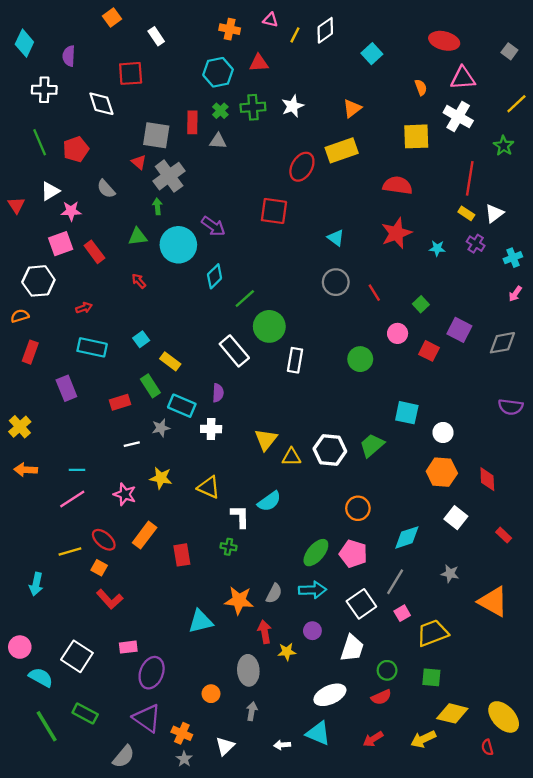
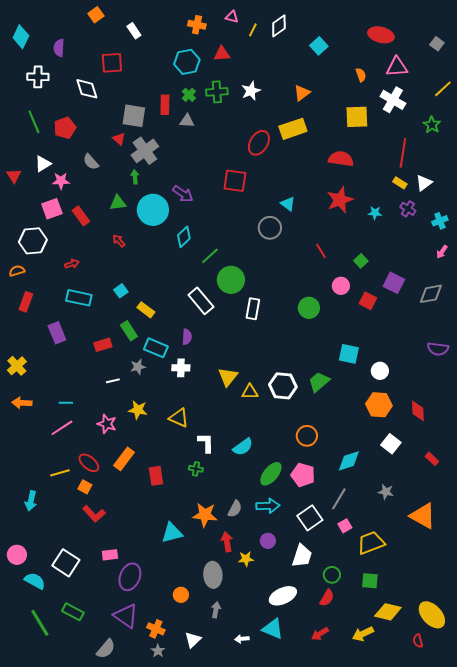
gray circle: (336, 282) -> (270, 228), moved
cyan semicircle: (269, 501) -> (243, 447), moved
red semicircle: (381, 697) -> (327, 598), turned -36

